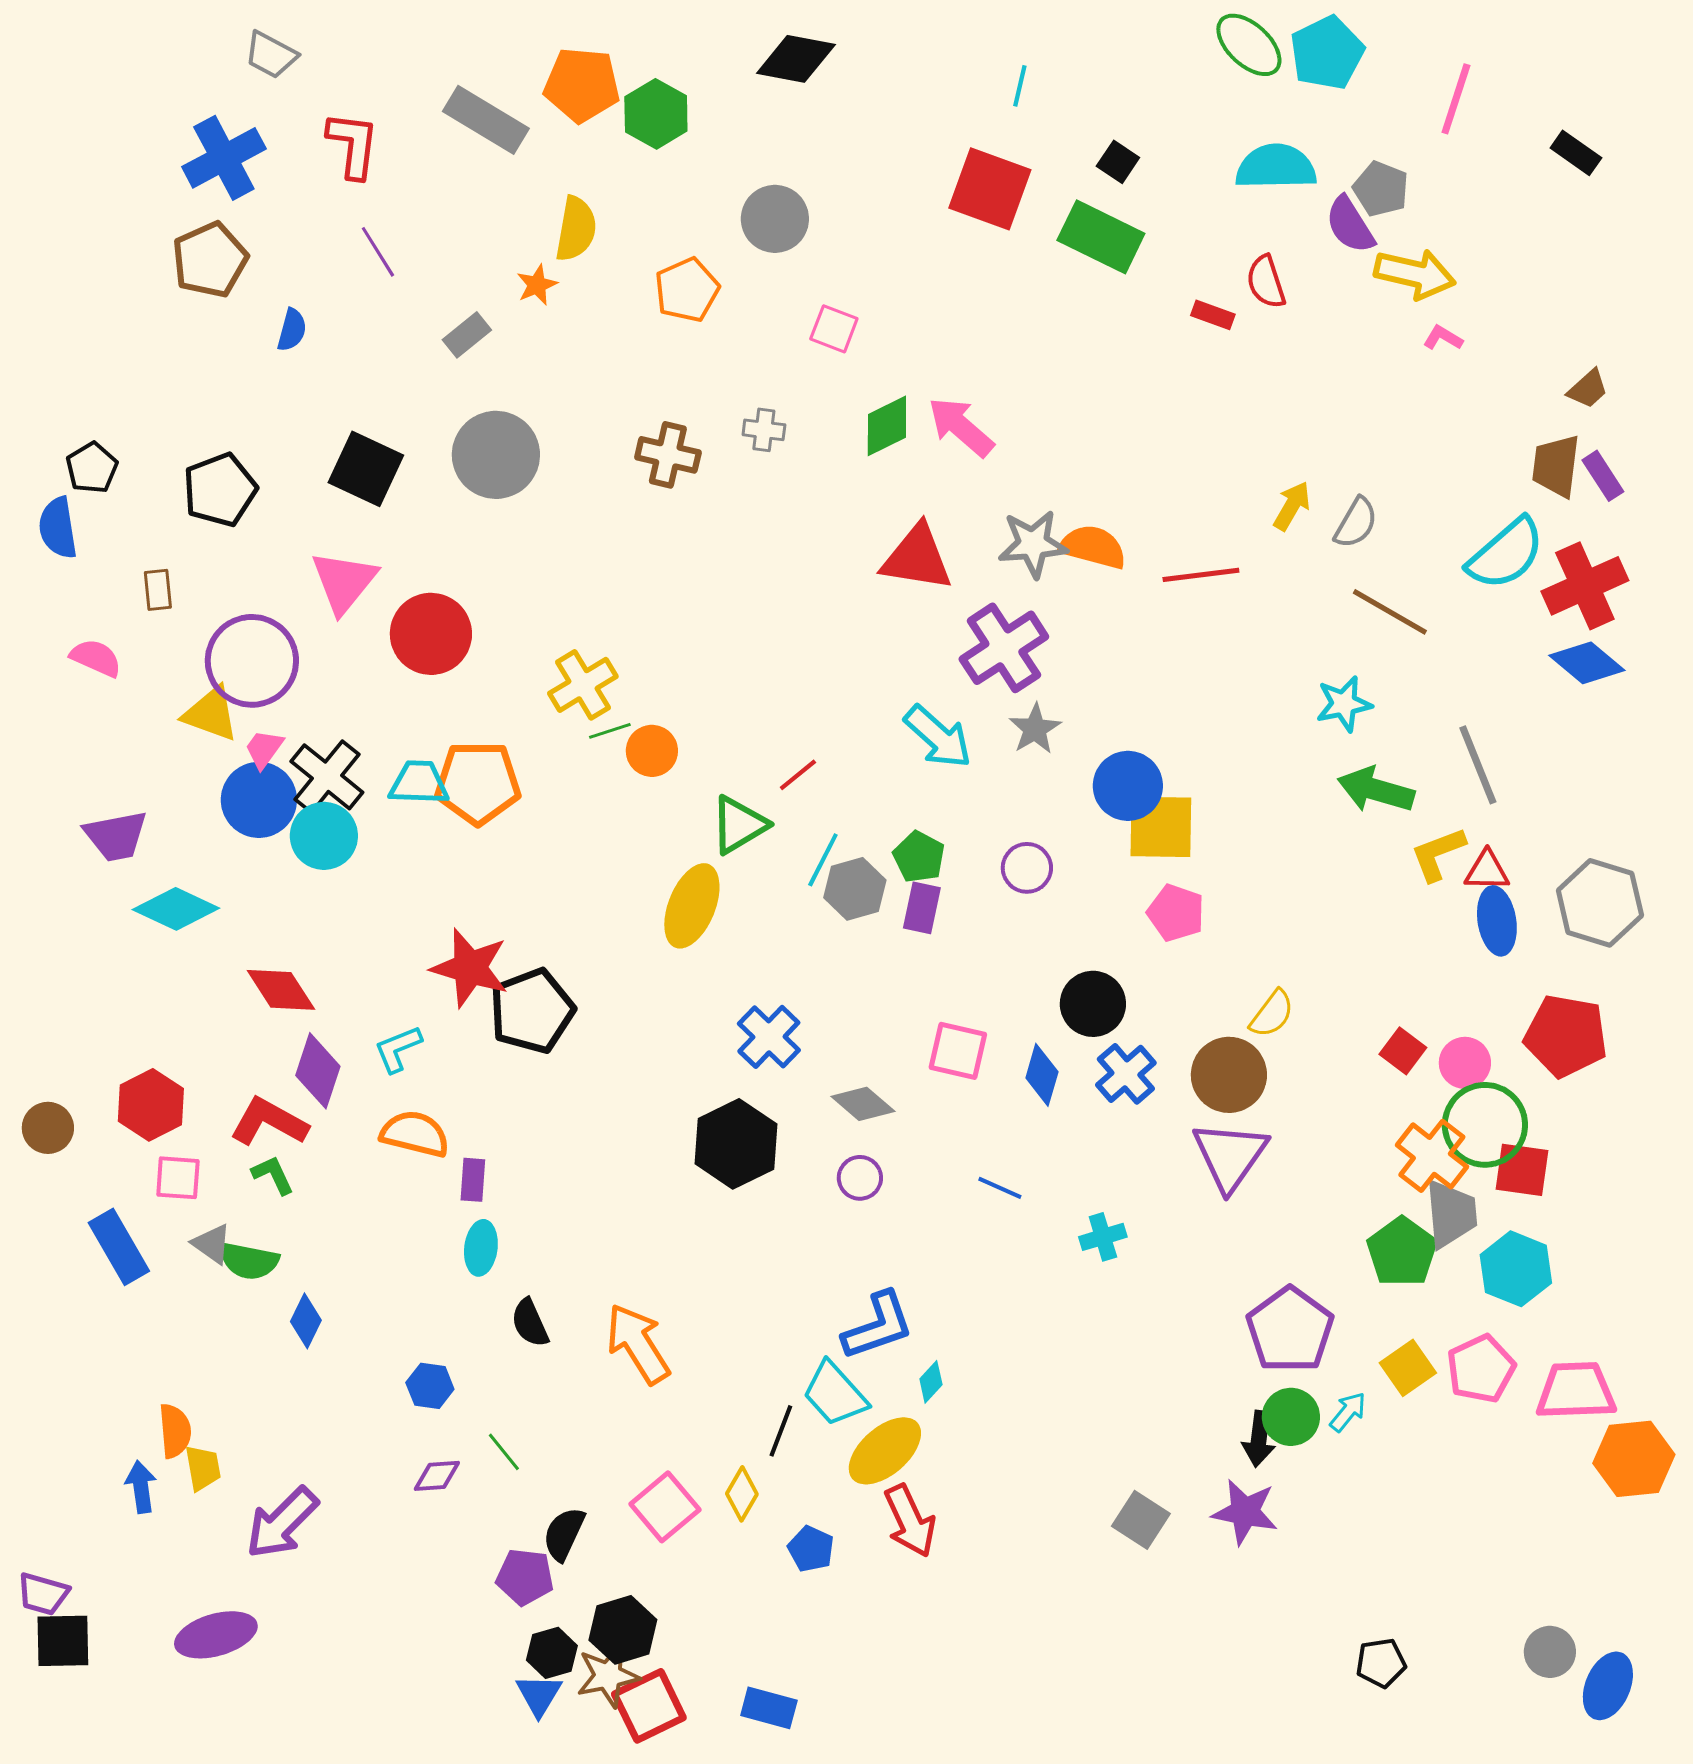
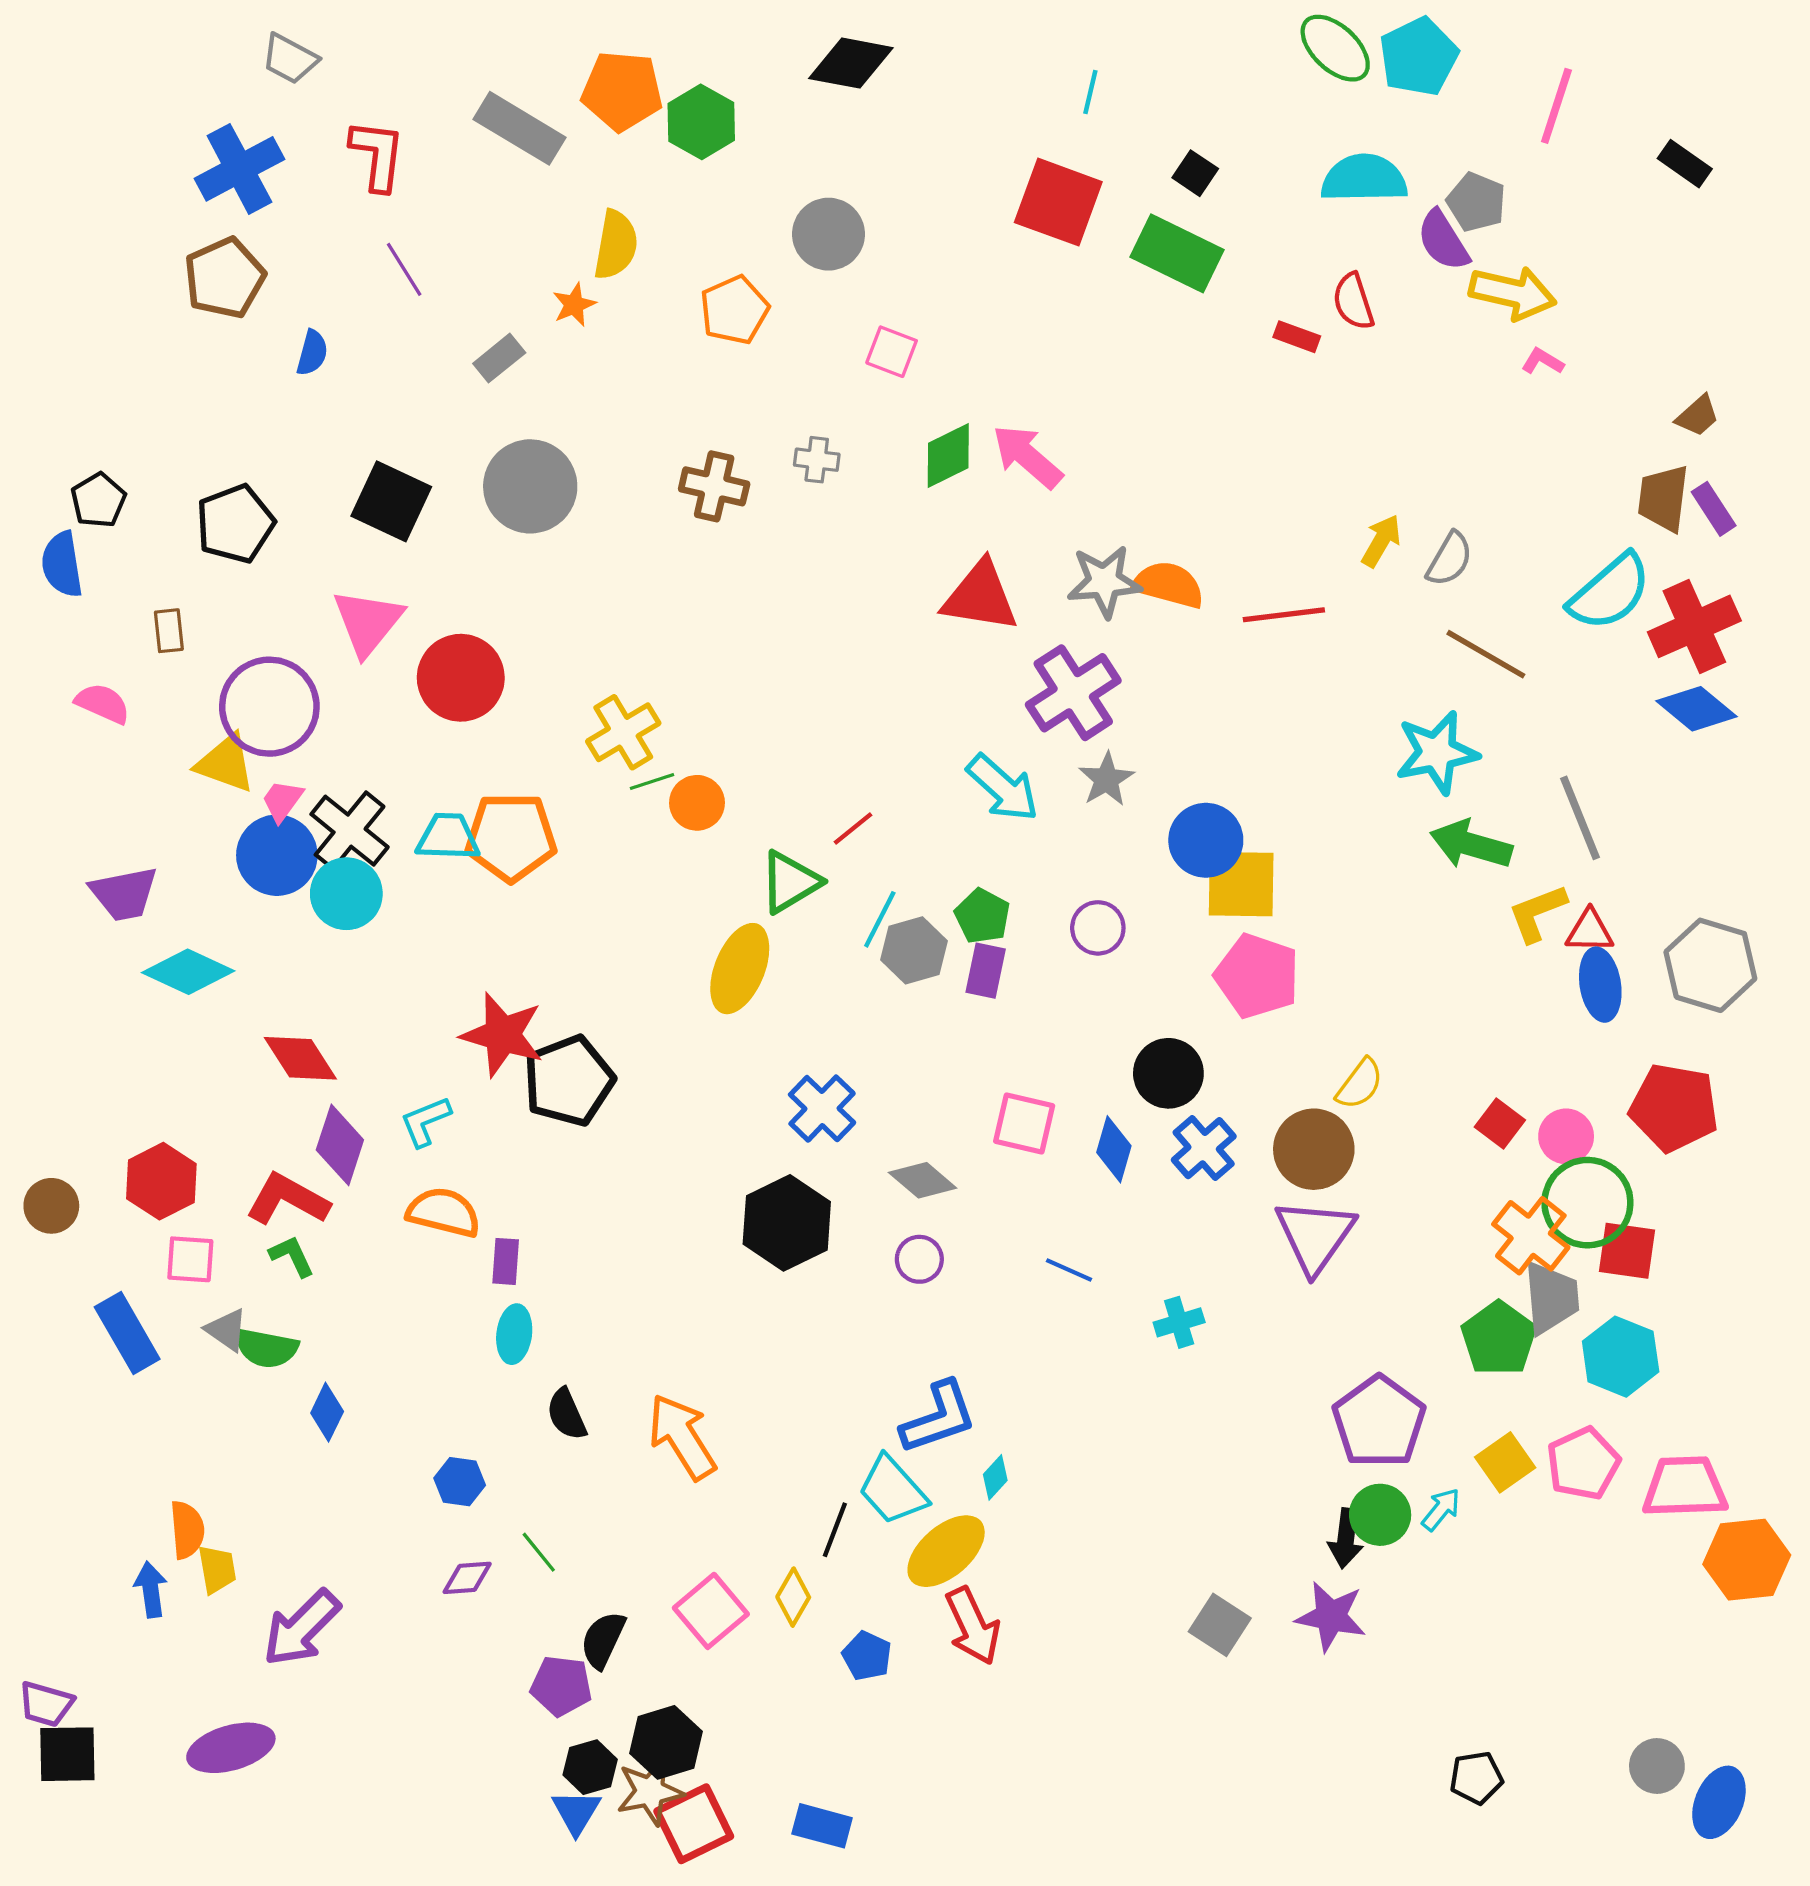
cyan star: (1344, 704) -> (1437, 753), size x1.4
pink pentagon: (1176, 913) -> (1257, 976), size x1.4

